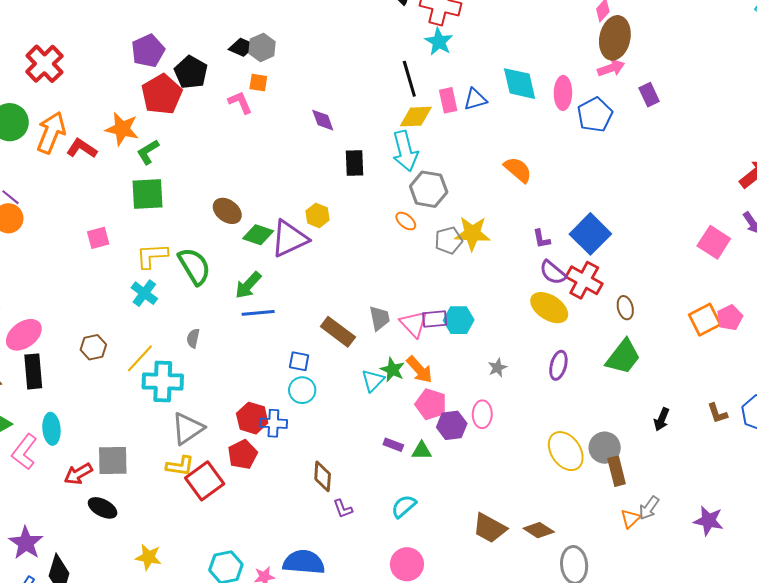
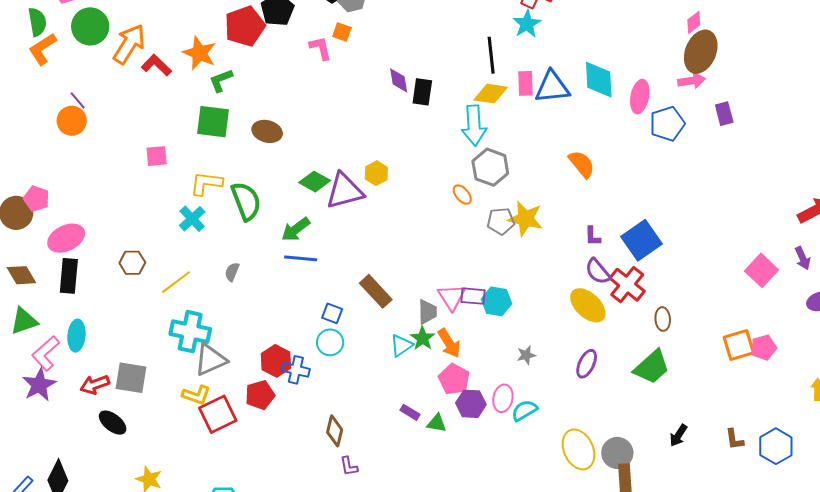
blue triangle: (475, 99) -> (552, 87), size x1.5
black rectangle: (354, 163) -> (422, 92), moved
brown ellipse: (227, 211) -> (267, 131), moved, turned -32
gray trapezoid: (379, 318) -> (427, 312), moved
cyan cross: (163, 381) -> (190, 332), moved
cyan semicircle: (404, 506) -> (524, 410), moved
purple star: (26, 543) -> (39, 385), moved

